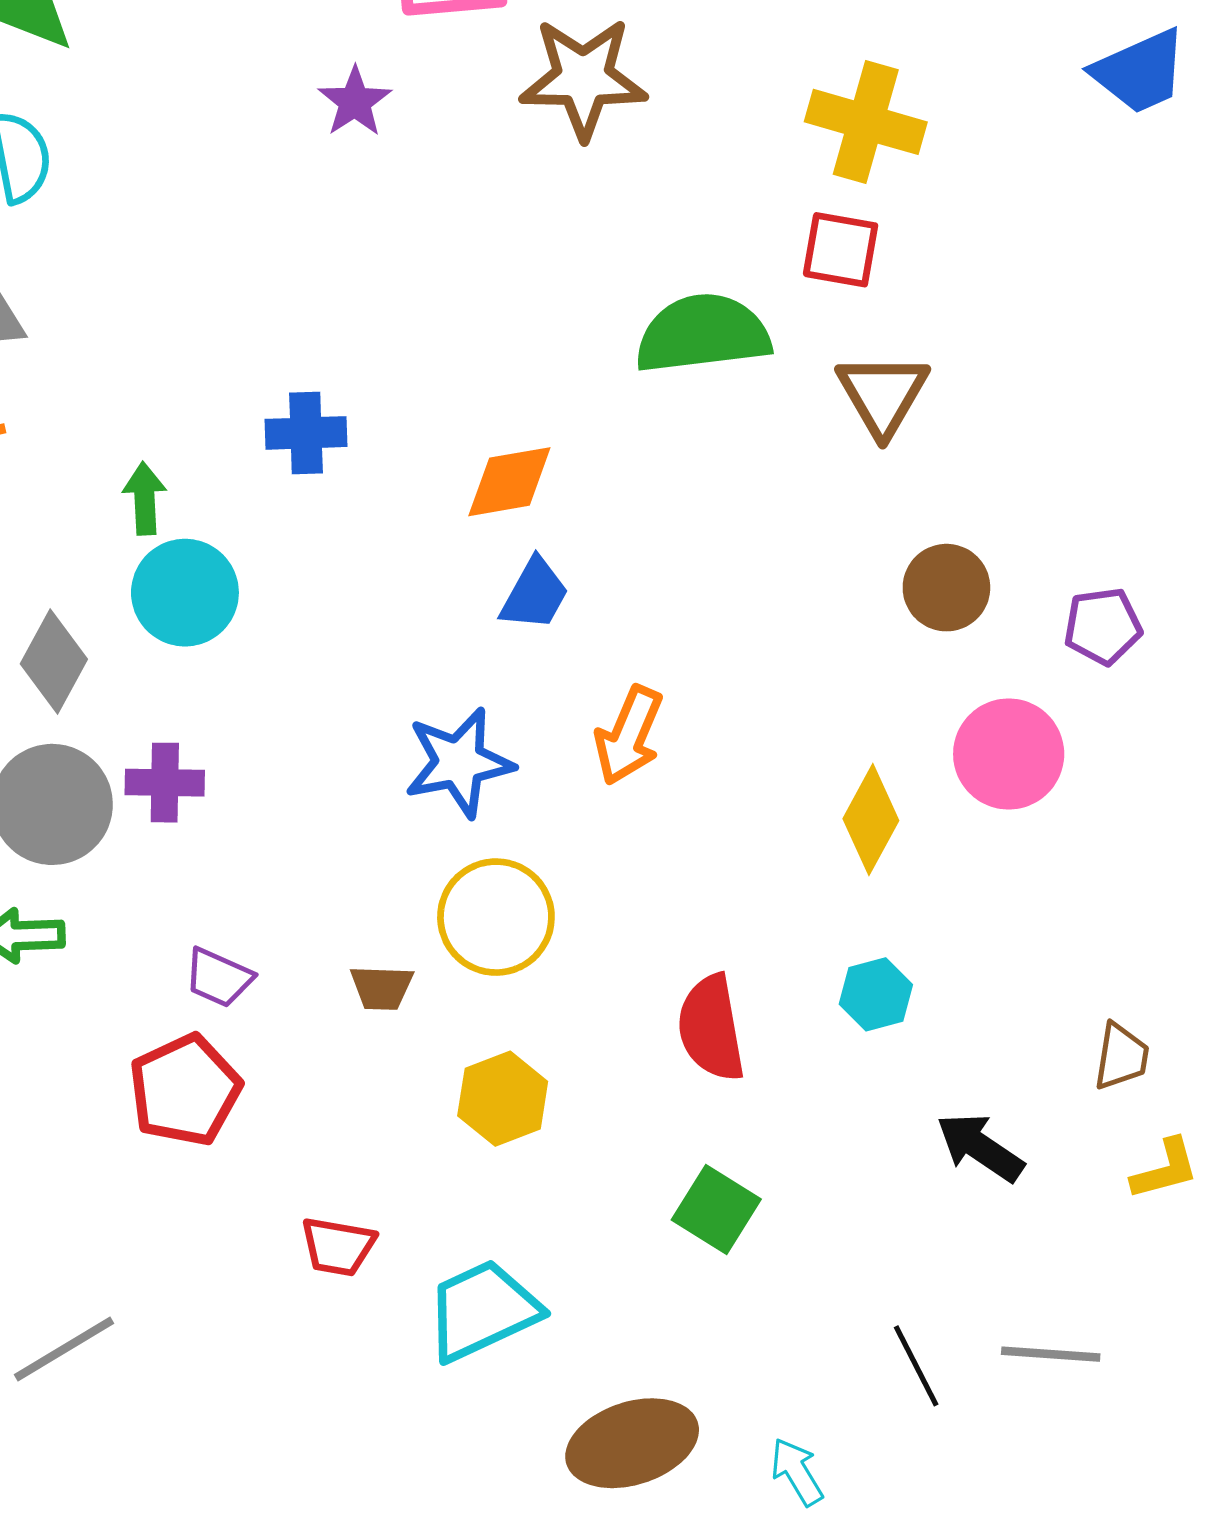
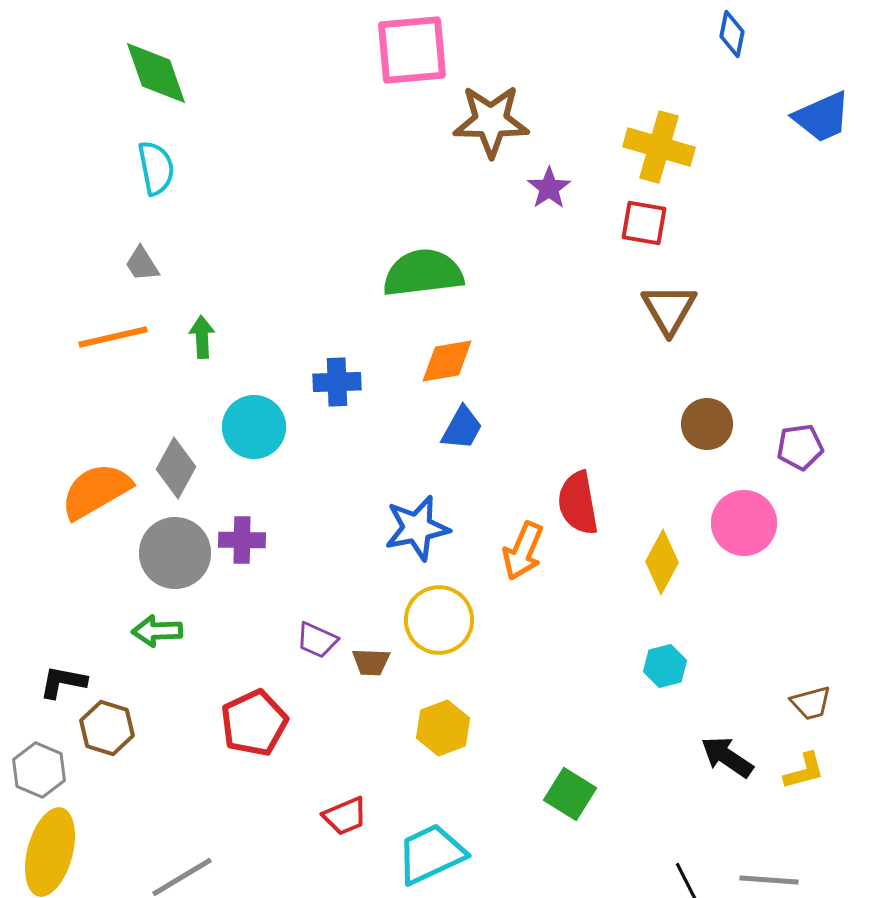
purple star: (355, 102) -> (549, 188), moved
green semicircle: (703, 334) -> (423, 273), moved
blue cross: (306, 433) -> (337, 382), moved
green arrow: (145, 498) -> (202, 337), moved
orange arrow: (629, 736) -> (523, 551), moved
purple trapezoid: (219, 978) -> (317, 640), moved
red semicircle: (711, 1028) -> (578, 503), moved
brown trapezoid: (1121, 1057) -> (811, 703), turned 66
yellow L-shape: (1165, 1169) -> (804, 771), moved
red trapezoid: (338, 1247) -> (345, 816), turned -33

